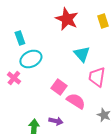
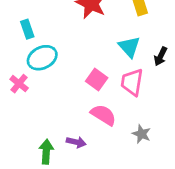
cyan triangle: (82, 54) -> (129, 47), moved
pink square: (59, 87) -> (97, 79), moved

